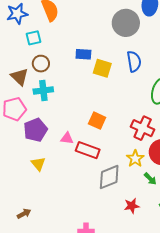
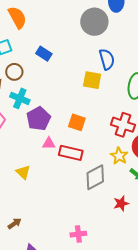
blue rectangle: (83, 54) -> (44, 54), moved, turned 35
yellow square: (102, 68) -> (92, 80), moved
cyan cross: (43, 90) -> (20, 98), turned 36
purple pentagon: (35, 130) -> (39, 119), moved

